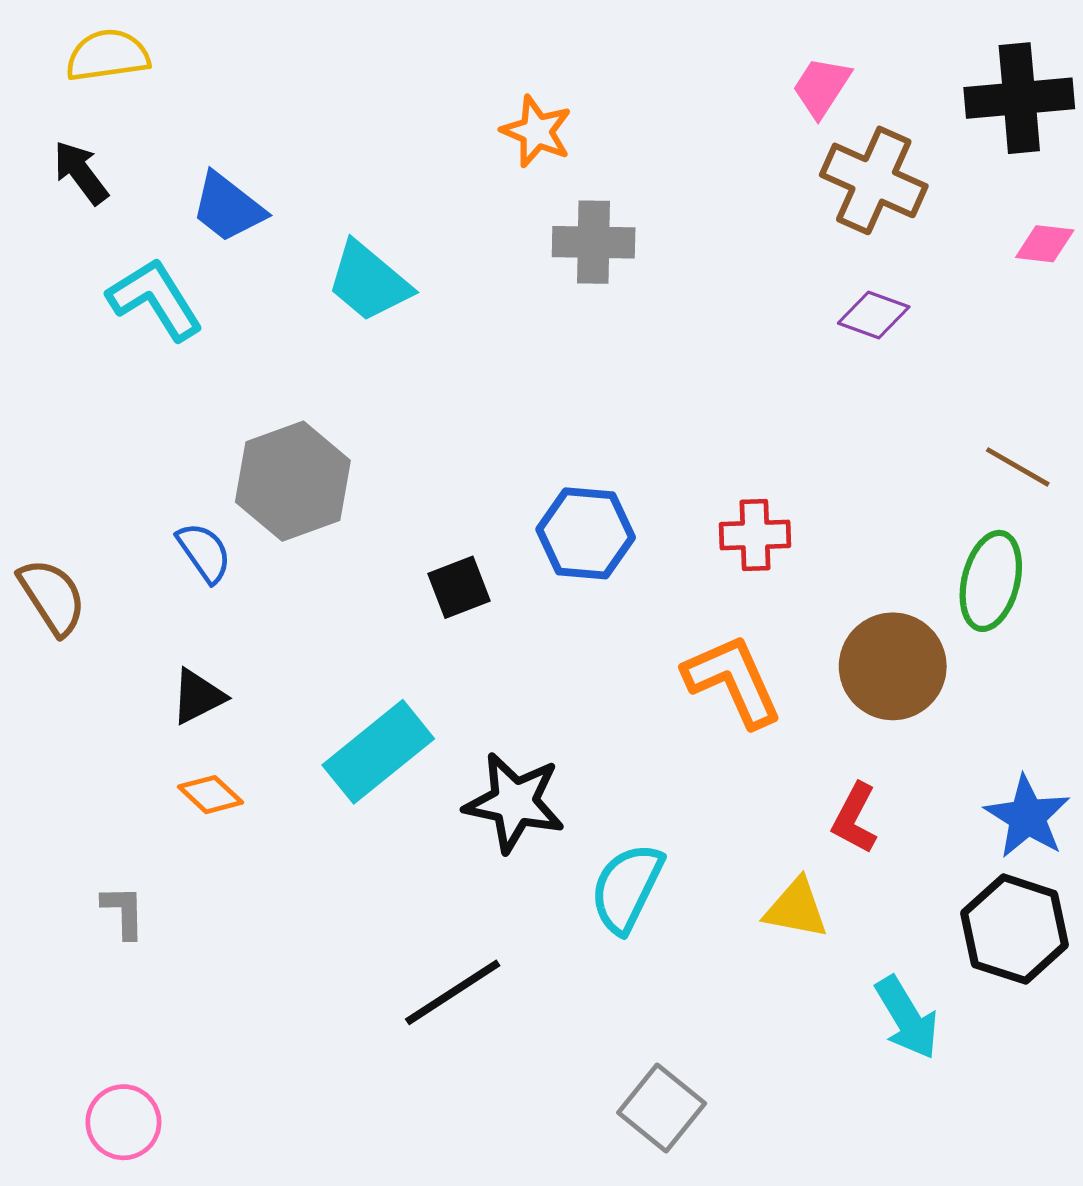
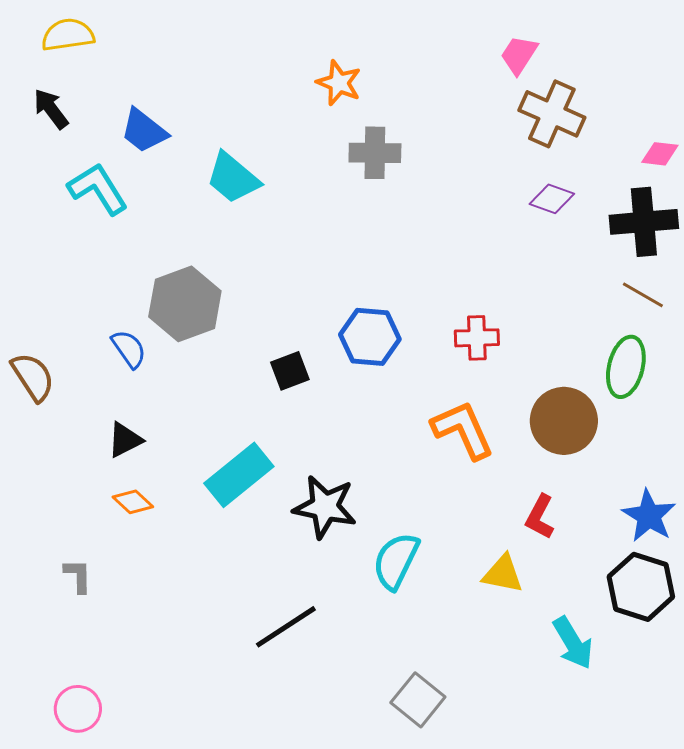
black cross: (1019, 98) -> (644, 222), moved

